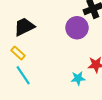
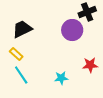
cyan star: (78, 78) -> (61, 78), moved

